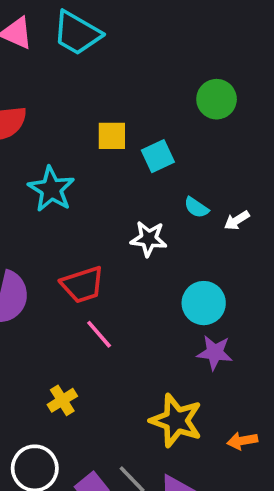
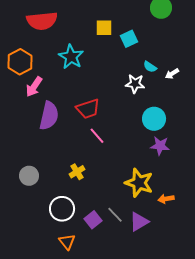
white star: (149, 239) -> (135, 84), moved
orange arrow: (242, 441) -> (166, 199), moved

